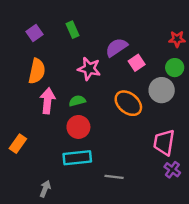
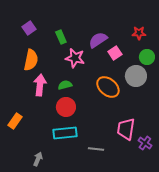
green rectangle: (72, 30) -> (61, 37), moved
red star: (177, 39) -> (139, 33), moved
pink trapezoid: (164, 142) -> (126, 129), moved

